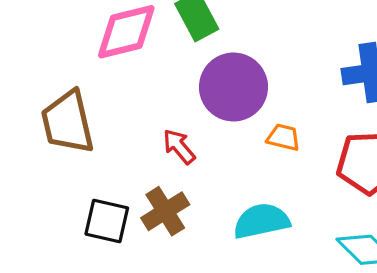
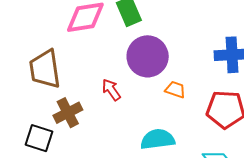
brown cross: (165, 211) -> (68, 113), moved
black square: (107, 221) -> (39, 138), moved

